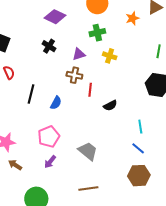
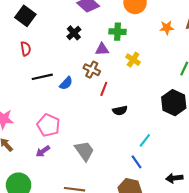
green cross: (97, 33) -> (118, 32), moved
black line: (31, 94) -> (42, 77), turned 48
blue semicircle: (56, 103) -> (66, 83), moved
cyan line: (140, 127) -> (145, 140), turned 32
pink pentagon: (49, 137) -> (48, 125), turned 30

